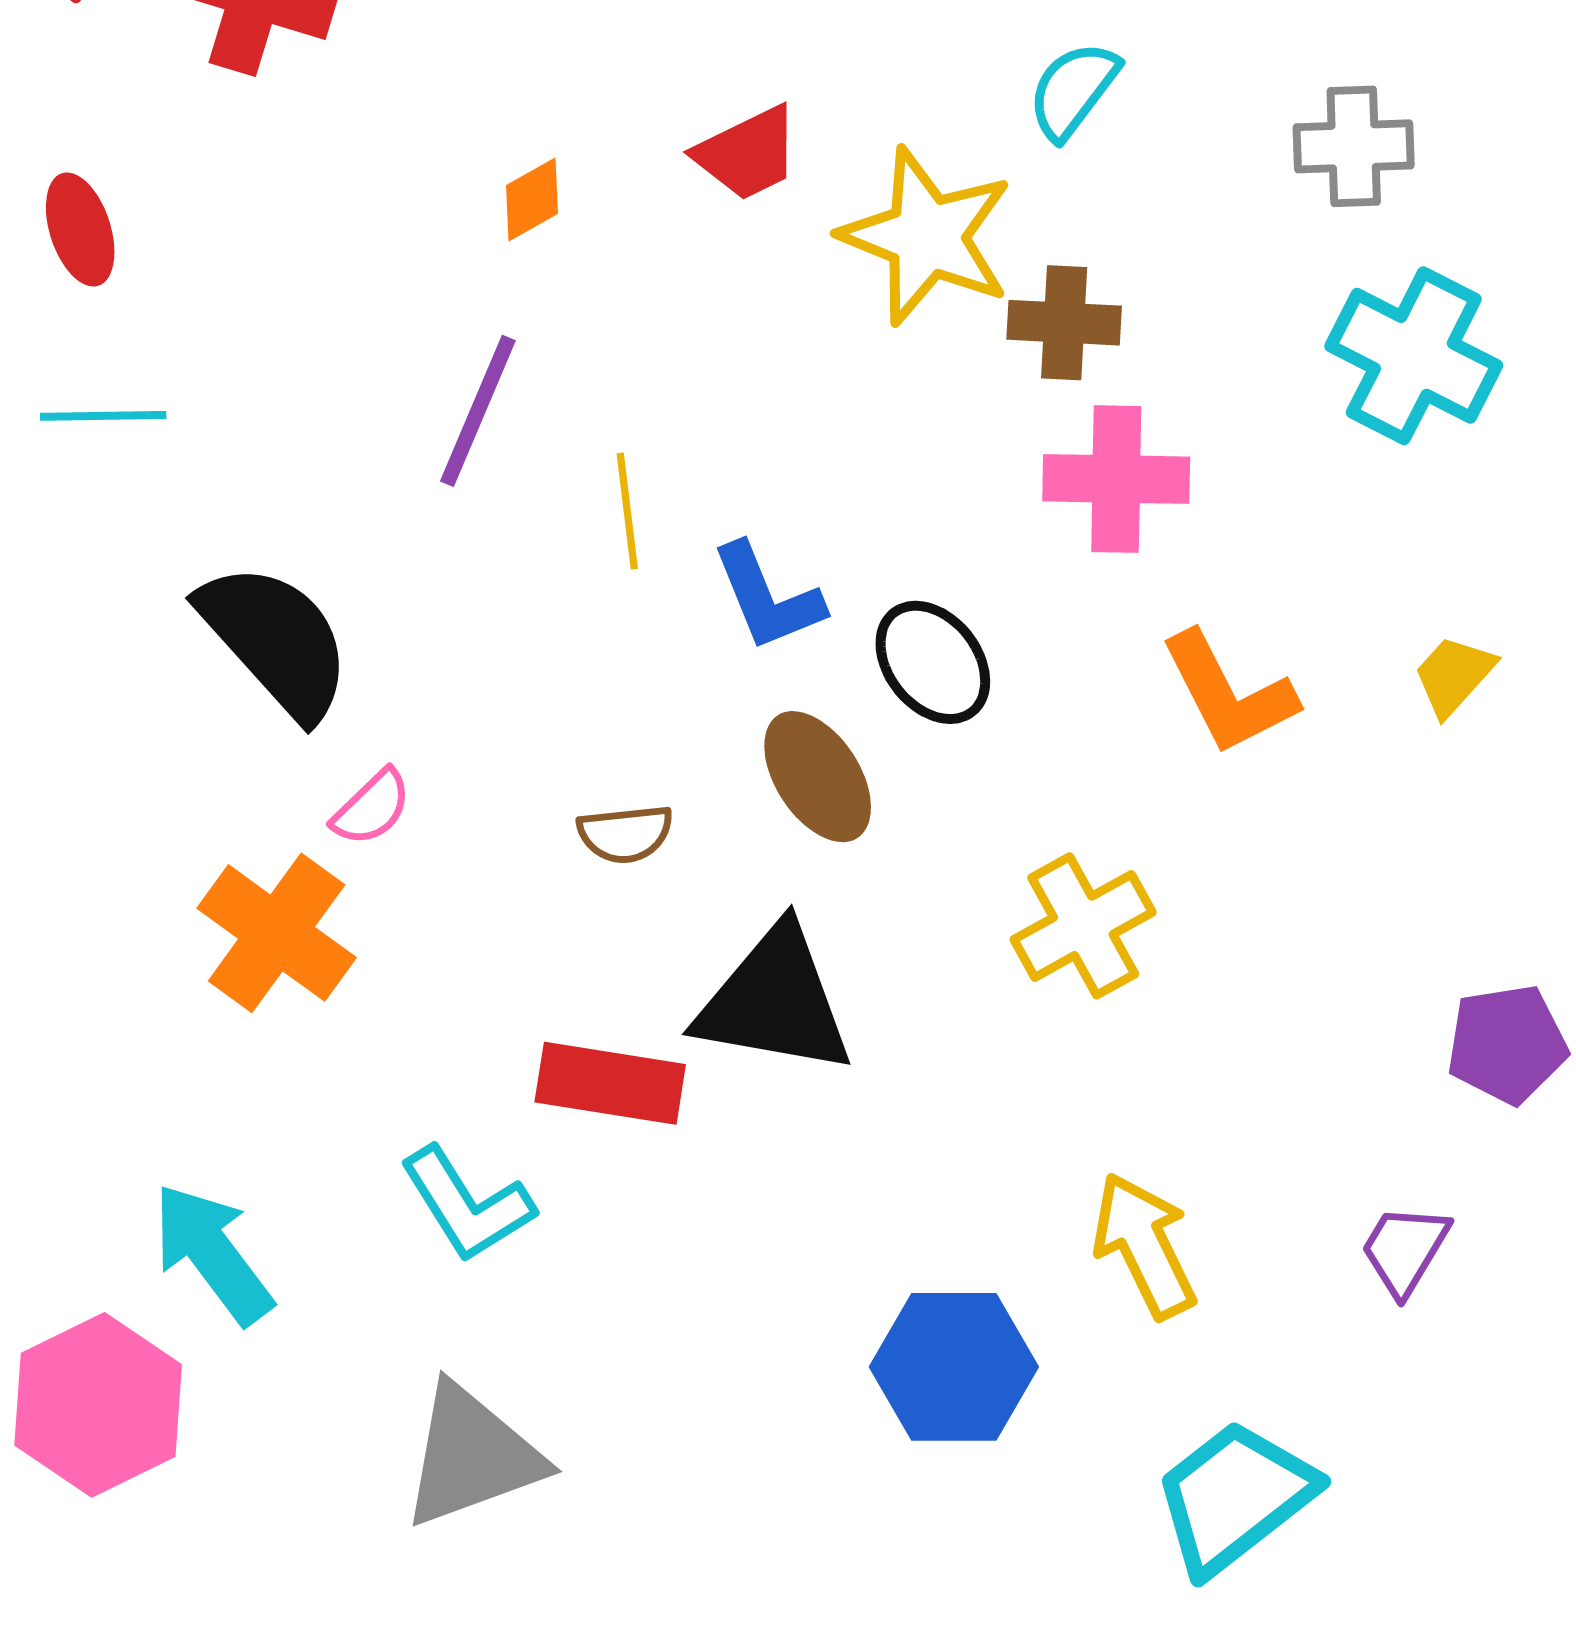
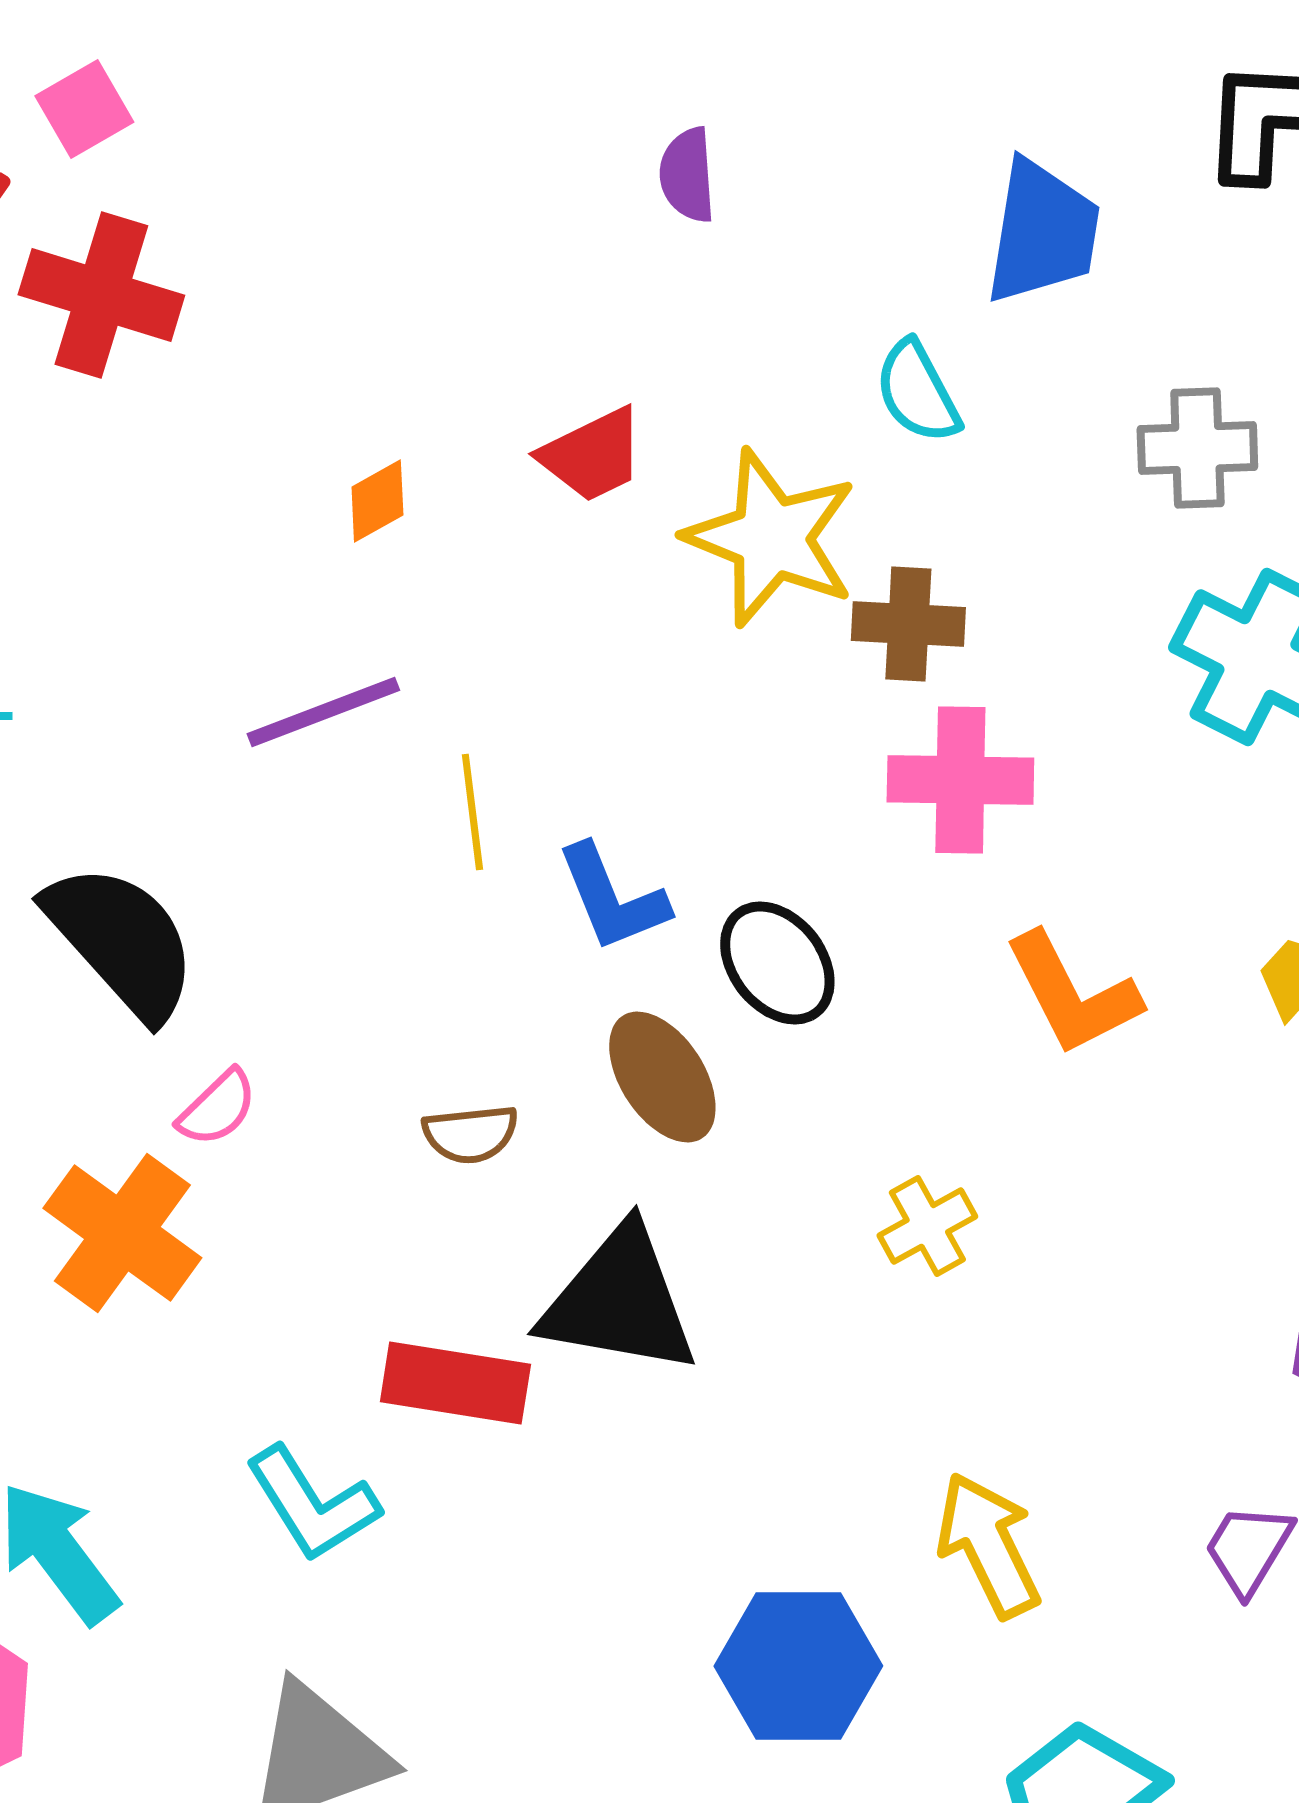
cyan semicircle: (1073, 90) -> (917, 392), turned -65
purple line: (478, 411) -> (323, 712), turned 46
yellow cross: (1083, 926) -> (927, 1226), size x0.7

